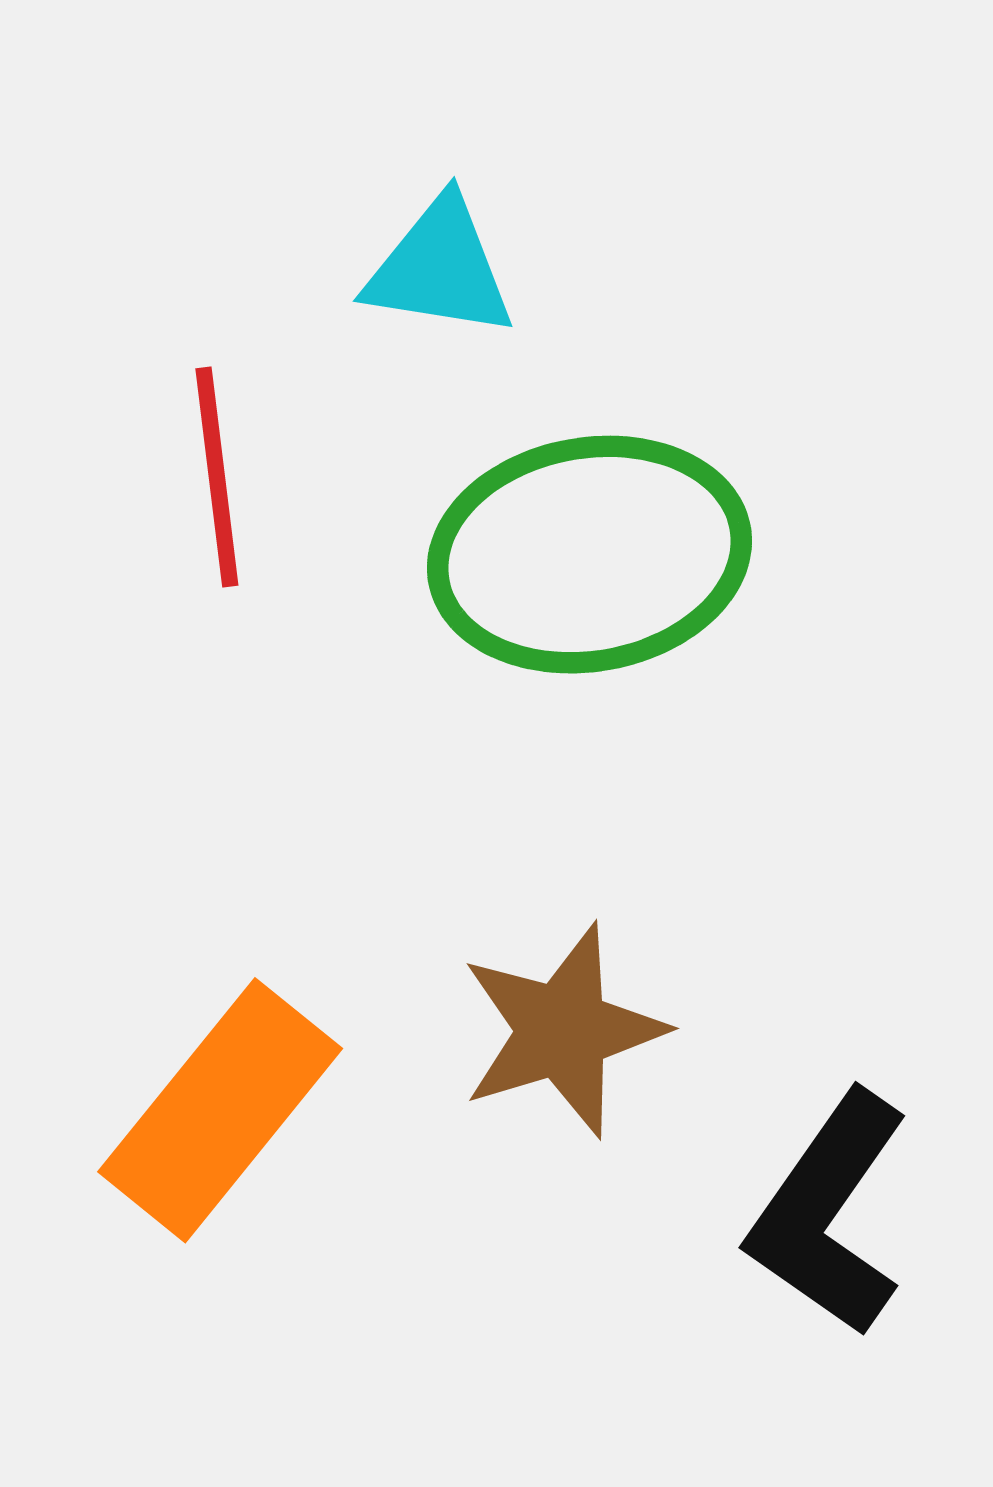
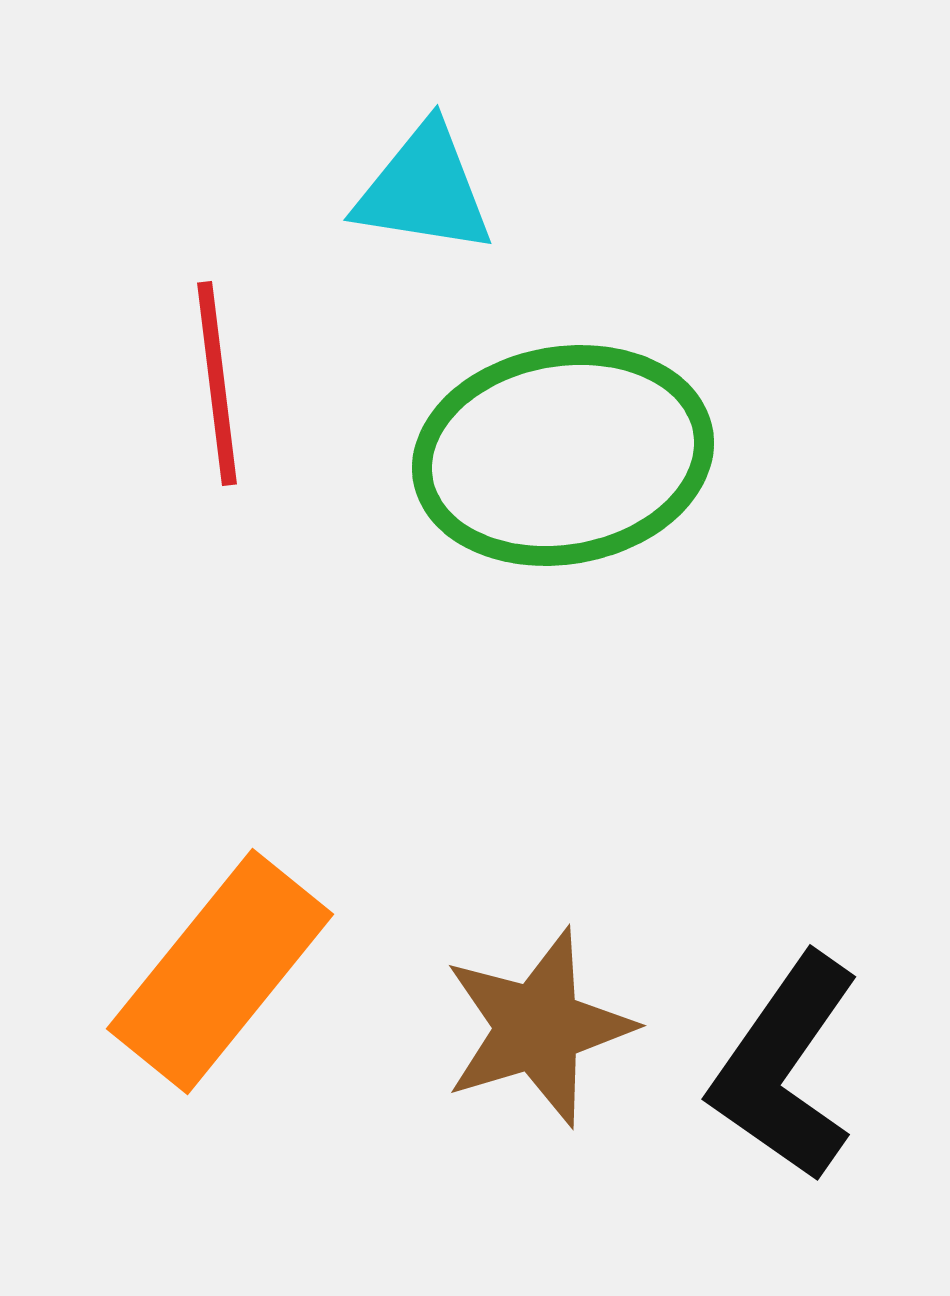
brown star: (563, 1030) -> (538, 1027), moved

